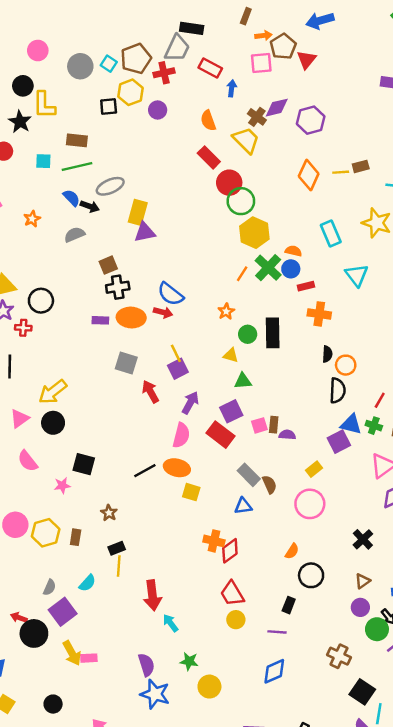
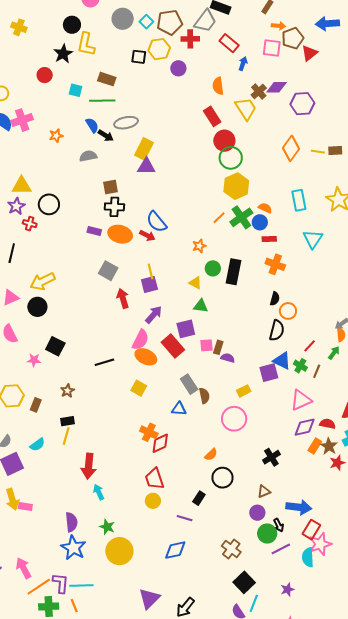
orange ellipse: (177, 468) -> (146, 357), moved
yellow circle: (209, 687) -> (119, 551), size x1.4

